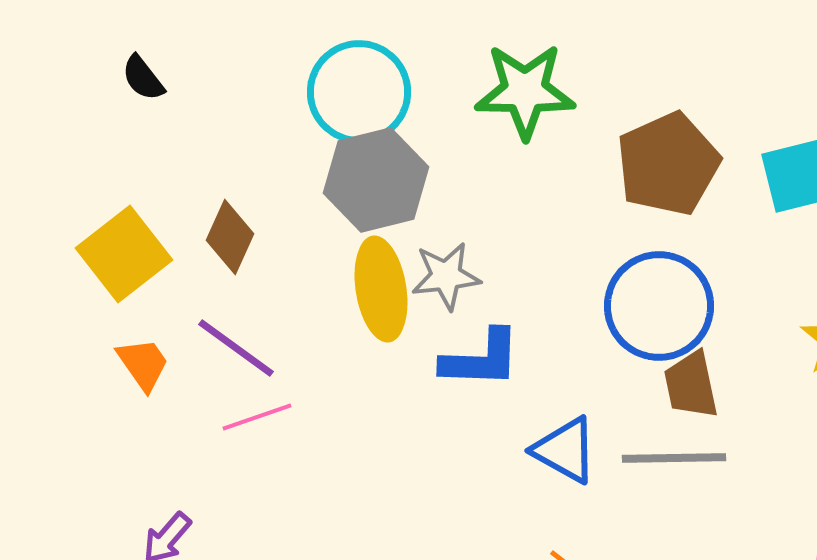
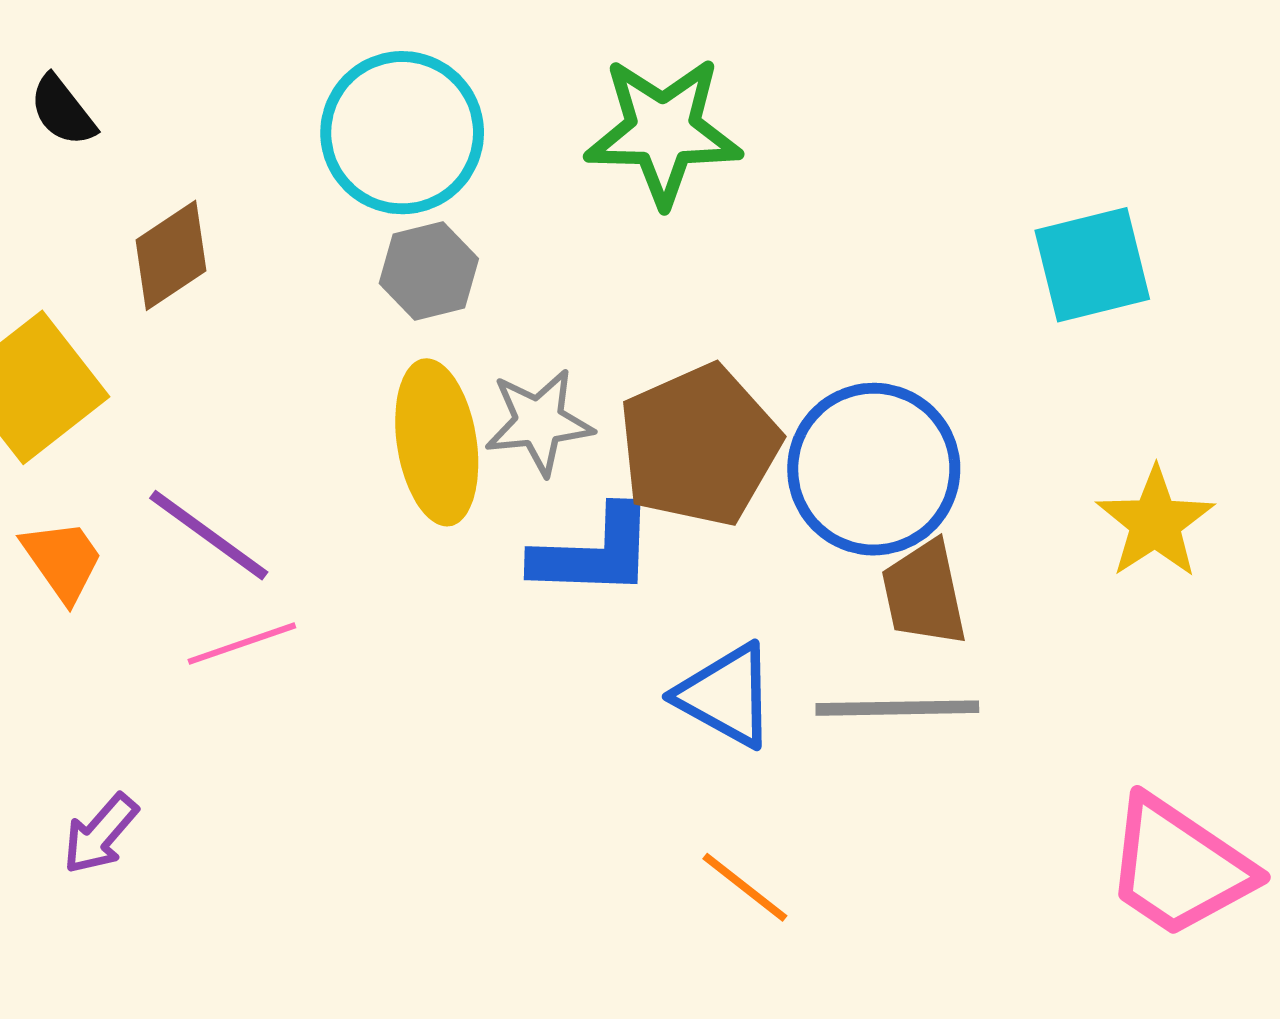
brown pentagon: (668, 164) -> (699, 446), moved
gray hexagon: (376, 180) -> (429, 271), size x0.6
brown diamond: (230, 237) -> (171, 255), moved, turned 32

